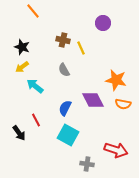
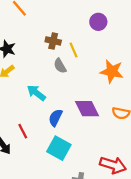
gray semicircle: (64, 70) -> (60, 66), moved
orange star: (116, 80) -> (112, 71), moved
cyan arrow: (35, 86) -> (36, 93), moved

